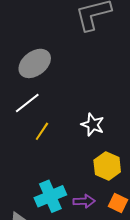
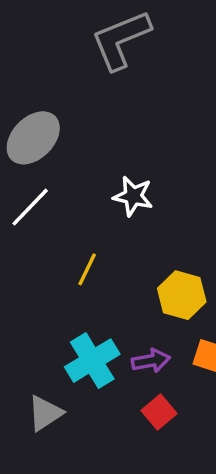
white star: (93, 125) -> (133, 196), moved
yellow line: (42, 131) -> (87, 269), moved

